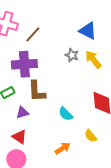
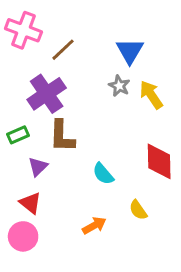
blue triangle: (88, 31) -> (130, 51), moved, turned 30
purple cross: (24, 64) -> (47, 94), turned -35
purple triangle: (22, 113) -> (38, 167), turned -32

